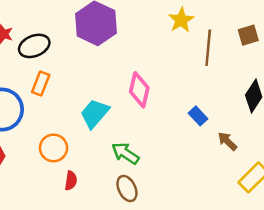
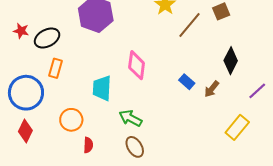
brown line: (208, 48) -> (189, 25), turned 40
cyan trapezoid: (95, 113) -> (102, 88), turned -32
brown arrow: (227, 141) -> (212, 89), moved, turned -90

